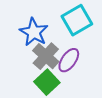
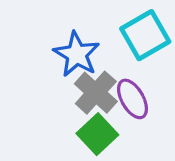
purple ellipse: (69, 60) -> (133, 99), turned -65

